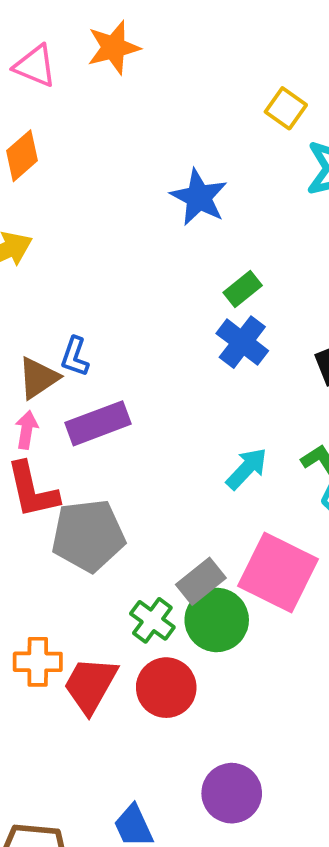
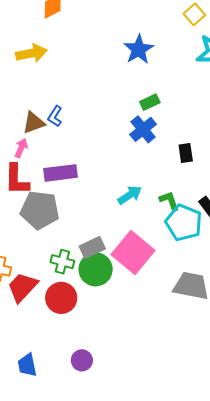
purple rectangle: (98, 423) -> (60, 173), moved
green cross: (152, 620) -> (62, 262), turned -35
purple circle: (232, 793) -> (82, 360), size x0.7

